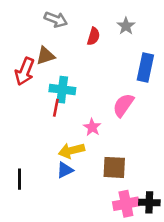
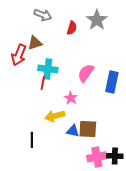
gray star: (126, 26) -> (97, 20), size x1.5
blue rectangle: (145, 67) -> (112, 82), moved
pink semicircle: (123, 105) -> (86, 73), moved
blue triangle: (65, 170) -> (73, 131), moved, turned 40
black line: (19, 179) -> (32, 140), moved

